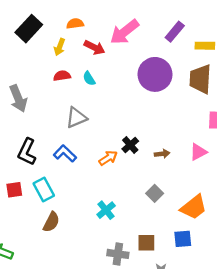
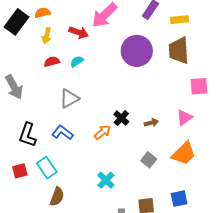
orange semicircle: (75, 24) -> (42, 13), moved
cyan semicircle: (89, 78) -> (77, 61), turned 96
orange trapezoid: (194, 207) -> (184, 153), moved

